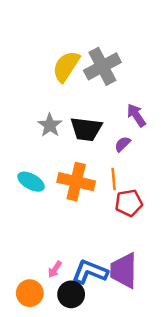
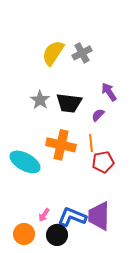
gray cross: (102, 66) -> (82, 53), size x0.7
cyan ellipse: (31, 182) -> (25, 162), moved, size x1.4

